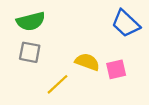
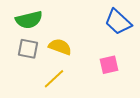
yellow semicircle: (87, 62) -> (60, 47), moved

